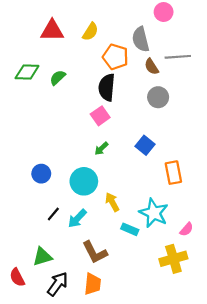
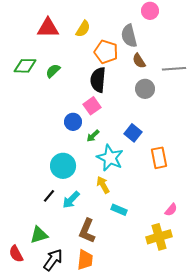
gray line: (178, 57) -> (174, 69), moved
blue circle: (41, 174) -> (73, 122), moved
cyan circle: (84, 181) -> (63, 166), moved
cyan star: (154, 213) -> (110, 158), moved
brown L-shape: (95, 252) -> (87, 231), turned 50

